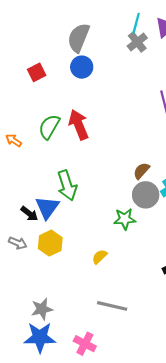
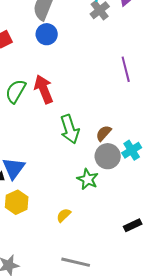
green arrow: (67, 185) -> (70, 129), moved
green star: (125, 219) -> (88, 179), turned 30

